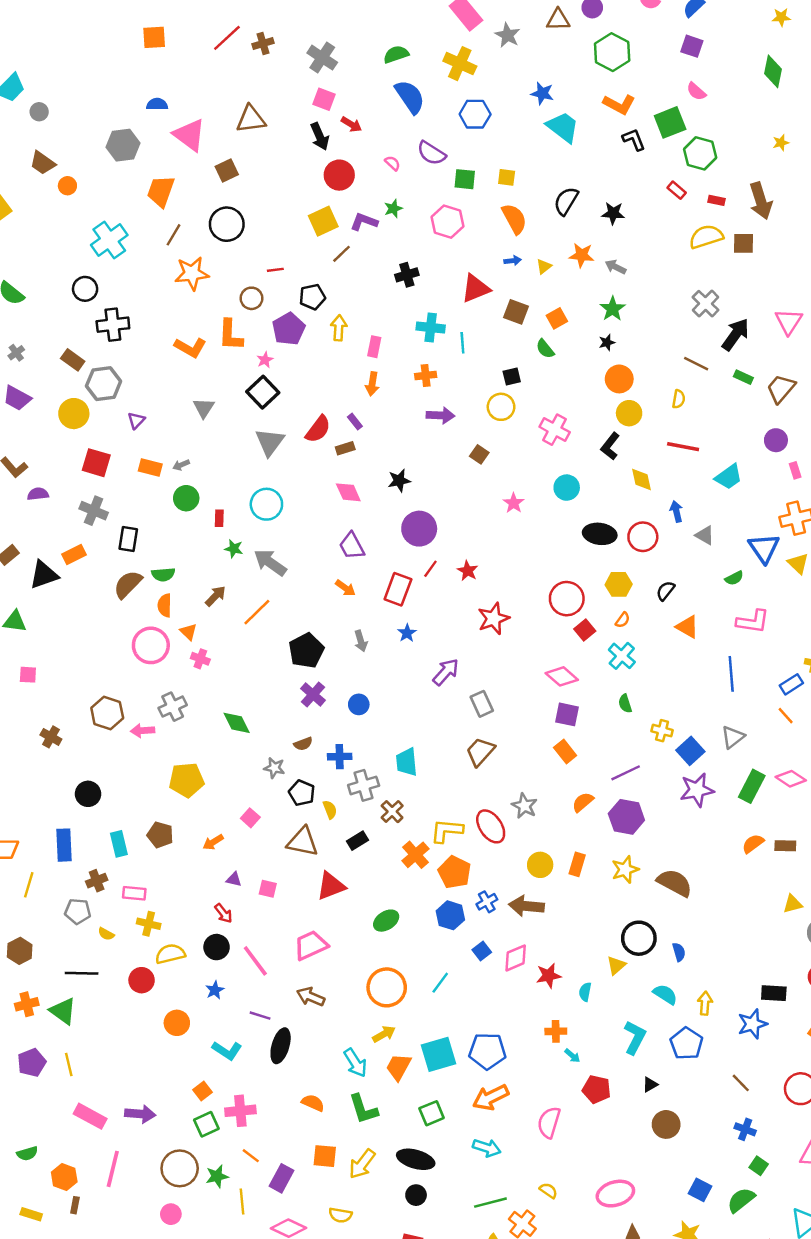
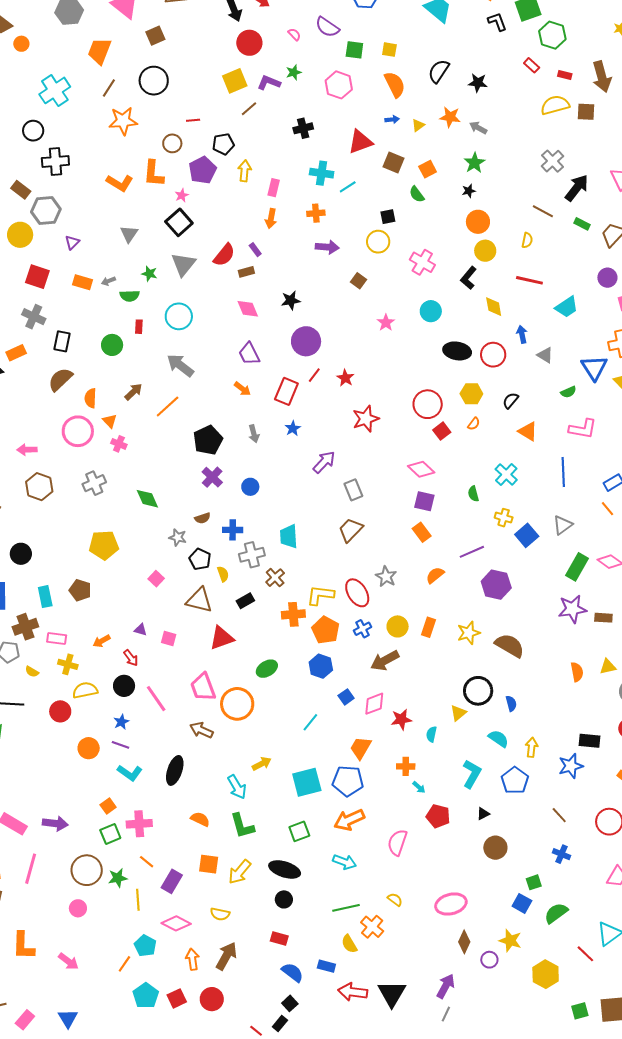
cyan line: (462, 343) -> (348, 187), turned 60
green circle: (186, 498) -> (112, 345), moved
green star: (234, 549) -> (149, 274), moved
green semicircle: (163, 574) -> (130, 296), moved
cyan cross: (622, 656) -> (506, 475), moved
pink arrow: (143, 731) -> (27, 450), moved
purple star: (697, 790) -> (572, 609), moved
purple hexagon: (626, 817) -> (496, 585), moved
orange arrow: (213, 842) -> (102, 641), moved
orange semicircle: (753, 844) -> (577, 672), moved, turned 114
orange cross: (415, 855) -> (293, 614), turned 35
brown cross: (97, 881) -> (25, 627), size x1.4
blue cross: (487, 902) -> (363, 629), moved
brown arrow: (526, 906) -> (385, 661), turned -36
pink trapezoid: (311, 945) -> (203, 687), turned -88
orange circle: (387, 987) -> (237, 704), moved
purple line: (260, 1016) -> (121, 745), moved
orange trapezoid: (398, 1067) -> (361, 748), moved
green square: (759, 1166) -> (534, 882), moved, turned 35

